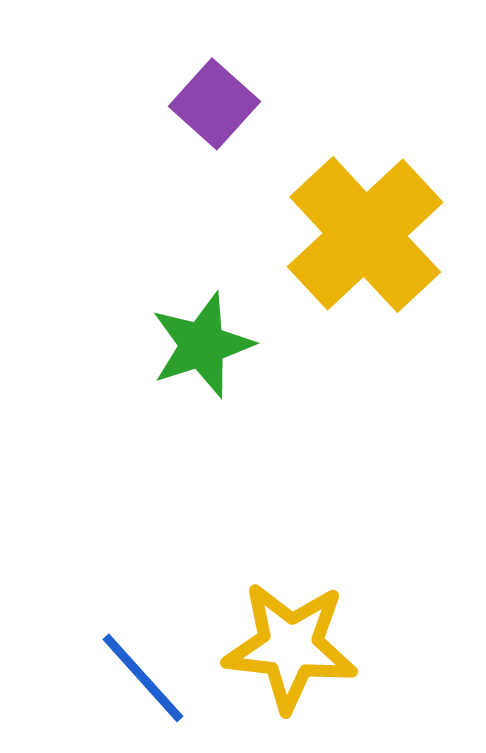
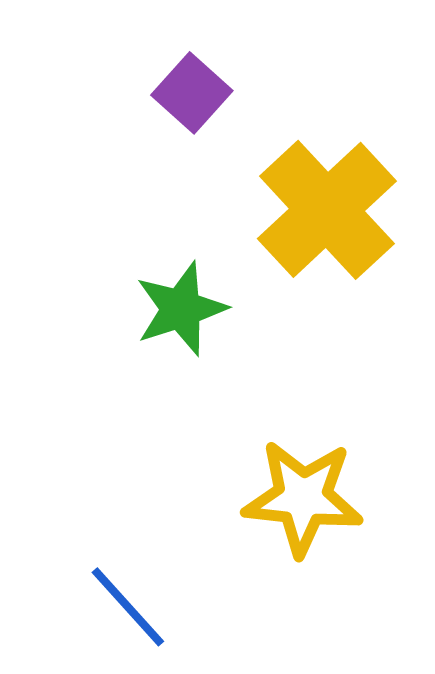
yellow star: (290, 647) -> (303, 498), moved

